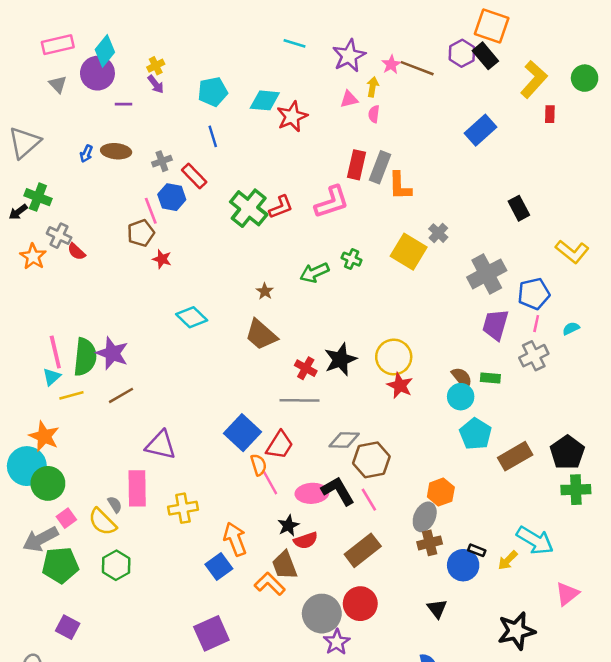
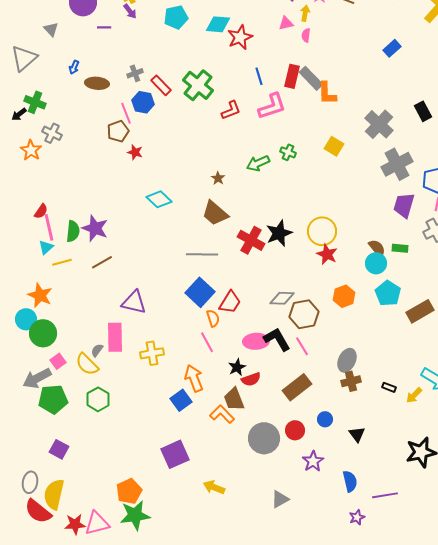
gray triangle: (58, 84) -> (51, 29), moved
blue rectangle: (480, 130) -> (392, 48), size x0.7
blue line: (213, 136) -> (259, 76), moved
brown ellipse: (116, 151) -> (97, 83), moved
gray rectangle: (380, 167) -> (311, 78), turned -65
green cross: (249, 208) -> (198, 85), moved
gray cross: (438, 233) -> (379, 124), moved, size x1.8
red semicircle: (76, 252) -> (41, 211), moved, turned -98
yellow square: (409, 252) -> (334, 146), size x0.7
green semicircle: (85, 357) -> (73, 231), size x0.7
red cross: (306, 368) -> (251, 240), size x1.5
gray line: (299, 400) -> (202, 254), moved
cyan circle: (27, 466) -> (26, 319), size x0.7
pink line: (270, 482) -> (207, 342), moved
orange hexagon: (441, 492) -> (344, 296), moved
gray semicircle: (115, 504) -> (97, 350), turned -112
blue circle: (463, 565) -> (325, 419), moved, size x0.6
red circle: (360, 604) -> (295, 430), size x0.7
purple star: (337, 642) -> (313, 461), moved

